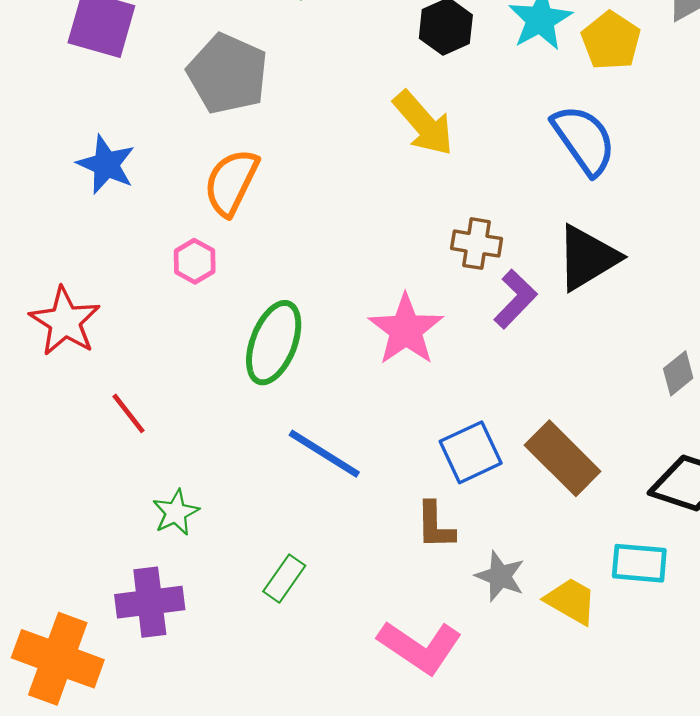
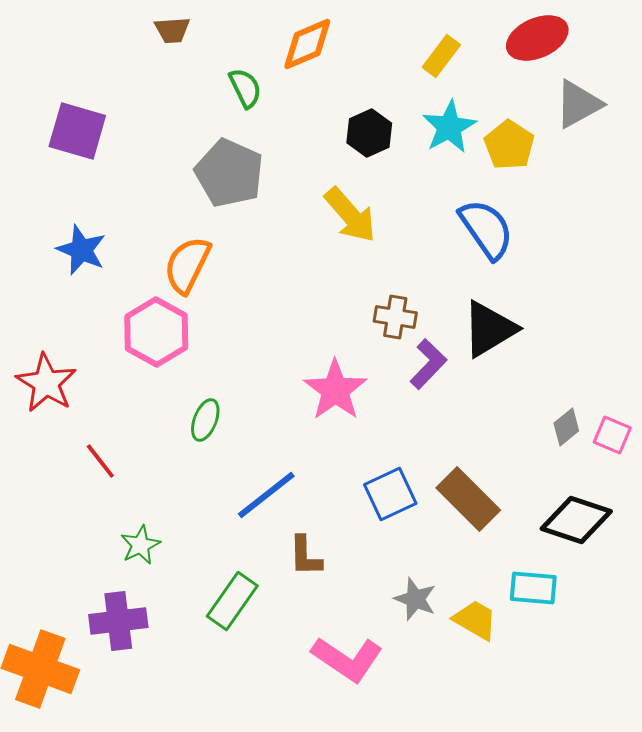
gray pentagon: (228, 74) -> (229, 173), moved
pink hexagon: (195, 261) -> (156, 332), size x1.8
green ellipse: (274, 343) -> (205, 420), moved, size x0.6
blue line: (324, 454) -> (266, 495), turned -70
brown L-shape: (435, 525) -> (305, 556), moved
green rectangle: (284, 579) -> (232, 601), size x1.4

